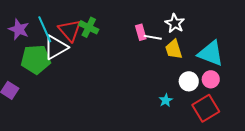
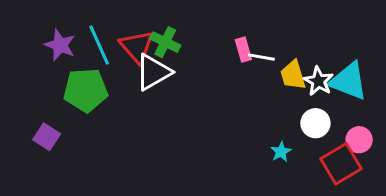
white star: (175, 23) -> (318, 81), moved
white triangle: (56, 47) -> (153, 72), moved
pink circle: (211, 79) -> (359, 140), moved

